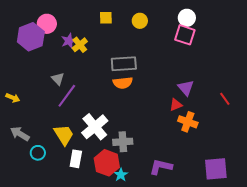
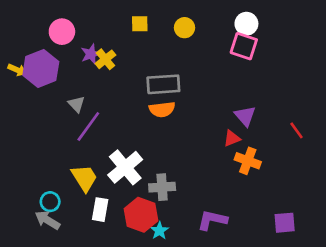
purple hexagon: (31, 37) -> (41, 69), moved
yellow arrow: (13, 98) -> (17, 70), moved
gray arrow: (20, 134) -> (47, 220), moved
purple square: (216, 169) -> (285, 223), size x0.7

